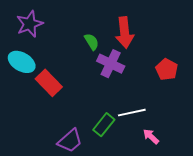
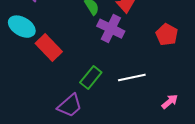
green rectangle: (104, 125) -> (91, 78), moved
pink arrow: (151, 136) -> (170, 102), moved, turned 96

